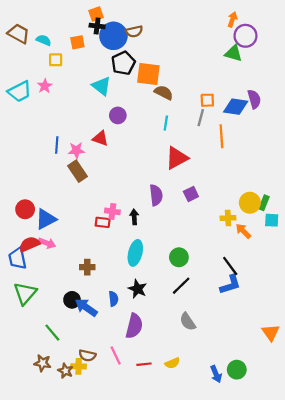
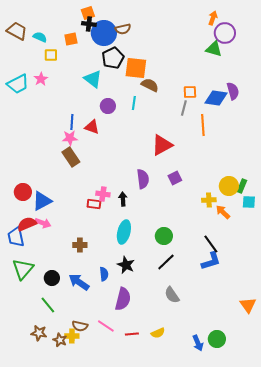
cyan line: (166, 123) -> (134, 103), moved
blue line: (57, 145) -> (72, 122), moved
black circle: (72, 300) -> (52, 278), moved
pink line: (116, 355) -> (106, 326), turned -30

